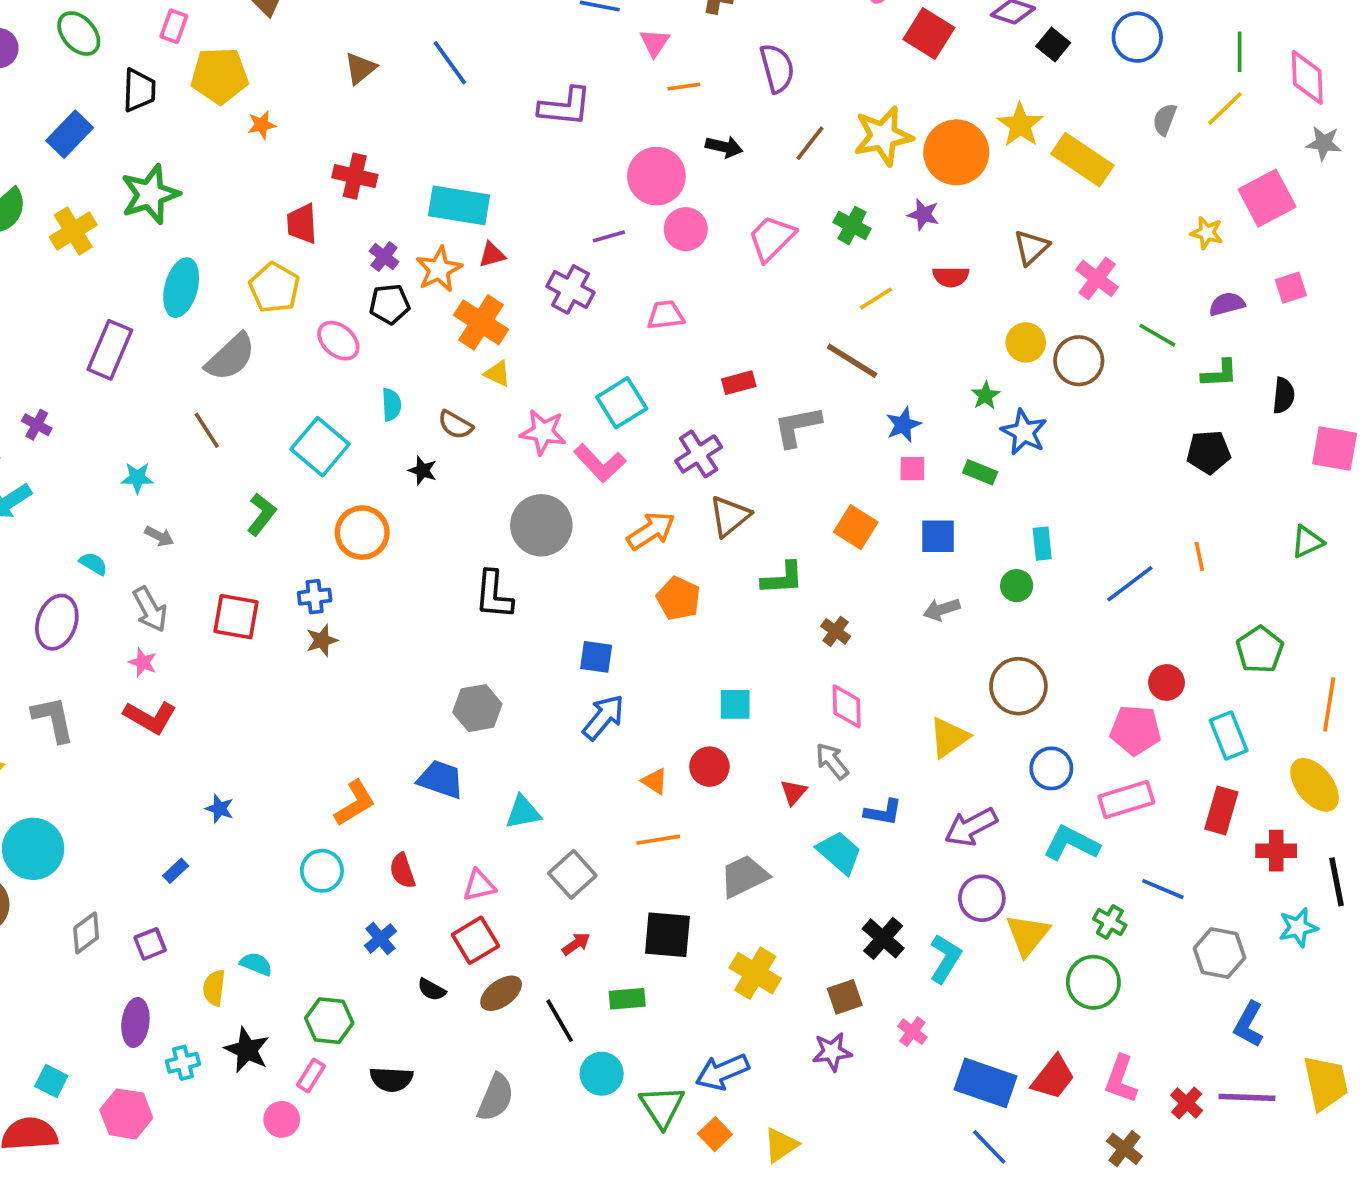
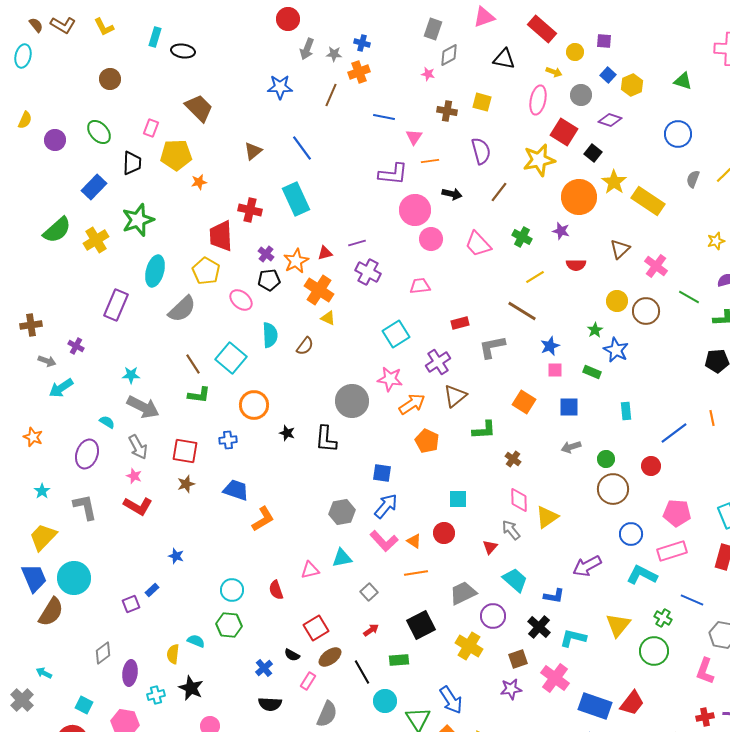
black square: (1053, 44) -> (593, 153), moved
purple L-shape: (565, 107) -> (393, 174), moved
yellow star: (883, 136) -> (539, 160), moved
cyan rectangle: (459, 205) -> (296, 199), moved, turned 56
red trapezoid: (302, 224) -> (221, 236), size x1.4
yellow star: (1207, 233) -> (716, 241), turned -30
purple line: (609, 236) -> (357, 243), moved
pink trapezoid: (772, 238) -> (478, 244), turned -88
cyan semicircle: (391, 405) -> (270, 335), size x1.4
brown semicircle: (455, 425) -> (305, 346), turned -84
brown line: (207, 430) -> (193, 364), moved
pink star: (543, 432) -> (390, 379), moved
pink L-shape: (600, 463) -> (384, 541), moved
black star: (422, 470) -> (287, 433), moved
green L-shape: (262, 514) -> (199, 395), turned 60
gray arrow: (159, 536) -> (143, 407), size x2.0
green circle: (1017, 586) -> (606, 459), moved
brown star: (322, 640) -> (186, 484), moved
red circle: (1167, 682) -> (651, 466), moved
gray hexagon: (477, 708) -> (342, 512), moved
yellow triangle: (949, 737) -> (547, 517), moved
blue trapezoid: (441, 779) -> (236, 490), moved
orange L-shape: (355, 803) -> (263, 519), moved
blue L-shape: (883, 812) -> (554, 596), moved
gray square: (572, 874) -> (369, 592), size x0.7
pink triangle: (479, 885) -> (310, 570), moved
purple circle: (982, 898) -> (493, 616), moved
gray diamond: (86, 933) -> (103, 653), moved
black square: (667, 935) -> (421, 625), turned -32
blue cross: (380, 938) -> (264, 668), moved
purple square: (150, 944) -> (131, 604), moved
cyan L-shape: (945, 959) -> (573, 638), turned -108
green hexagon: (329, 1021) -> (229, 625), moved
pink cross: (912, 1032) -> (555, 678), size x1.8
blue arrow: (722, 1072) -> (451, 700), turned -100
pink rectangle: (311, 1076) -> (308, 681), moved
pink L-shape: (1121, 1079) -> (705, 671), moved
red cross: (1187, 1103) -> (705, 717), turned 36

